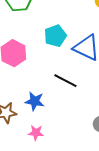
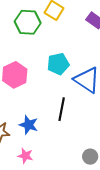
black line: (65, 81) -> (62, 109), turned 65

